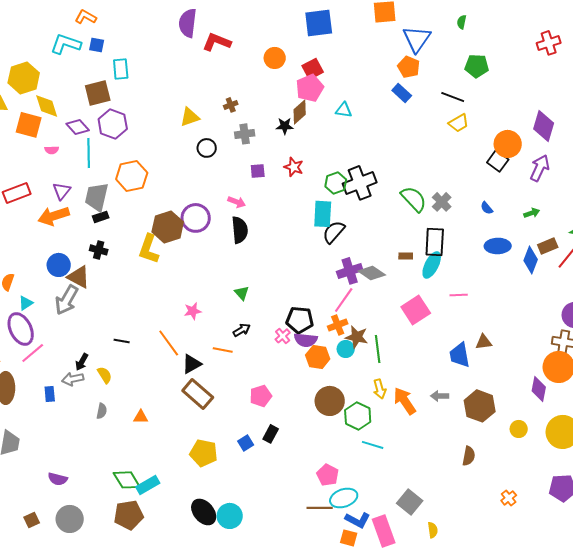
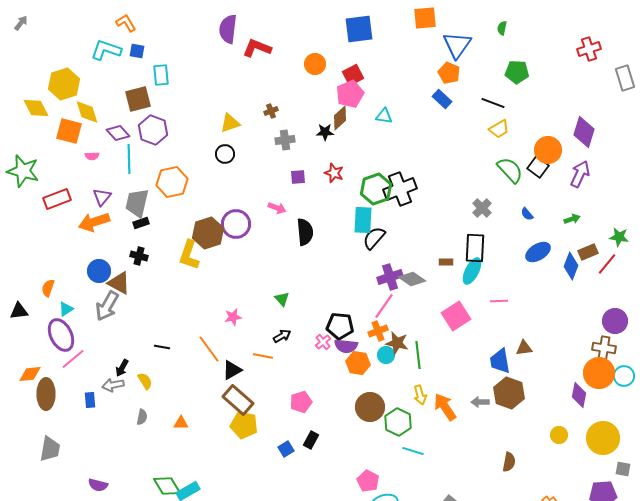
orange L-shape: (86, 17) -> (126, 23), turned 30
black circle: (207, 148) -> (225, 154), moved
green hexagon: (336, 183) -> (376, 189), size x1.4
green semicircle: (414, 199) -> (510, 170), moved
black semicircle: (240, 230) -> (305, 232), moved
blue ellipse: (498, 246) -> (538, 252), turned -30
brown hexagon: (480, 406) -> (509, 393), moved
yellow pentagon: (204, 453) -> (244, 425), moved

